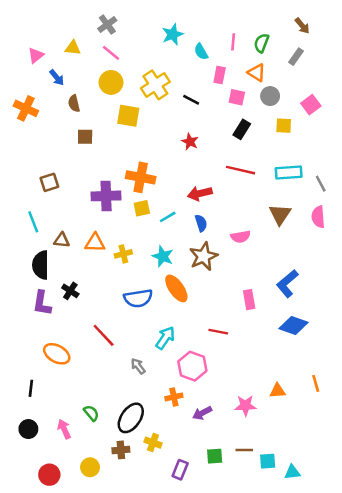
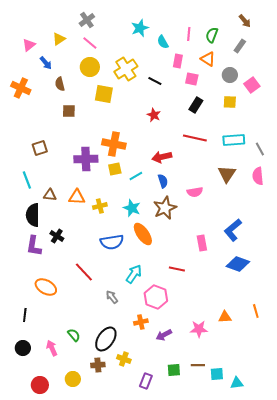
yellow triangle: (73, 48) -> (59, 39), turned -40
gray circle: (270, 96) -> (230, 75), moved

